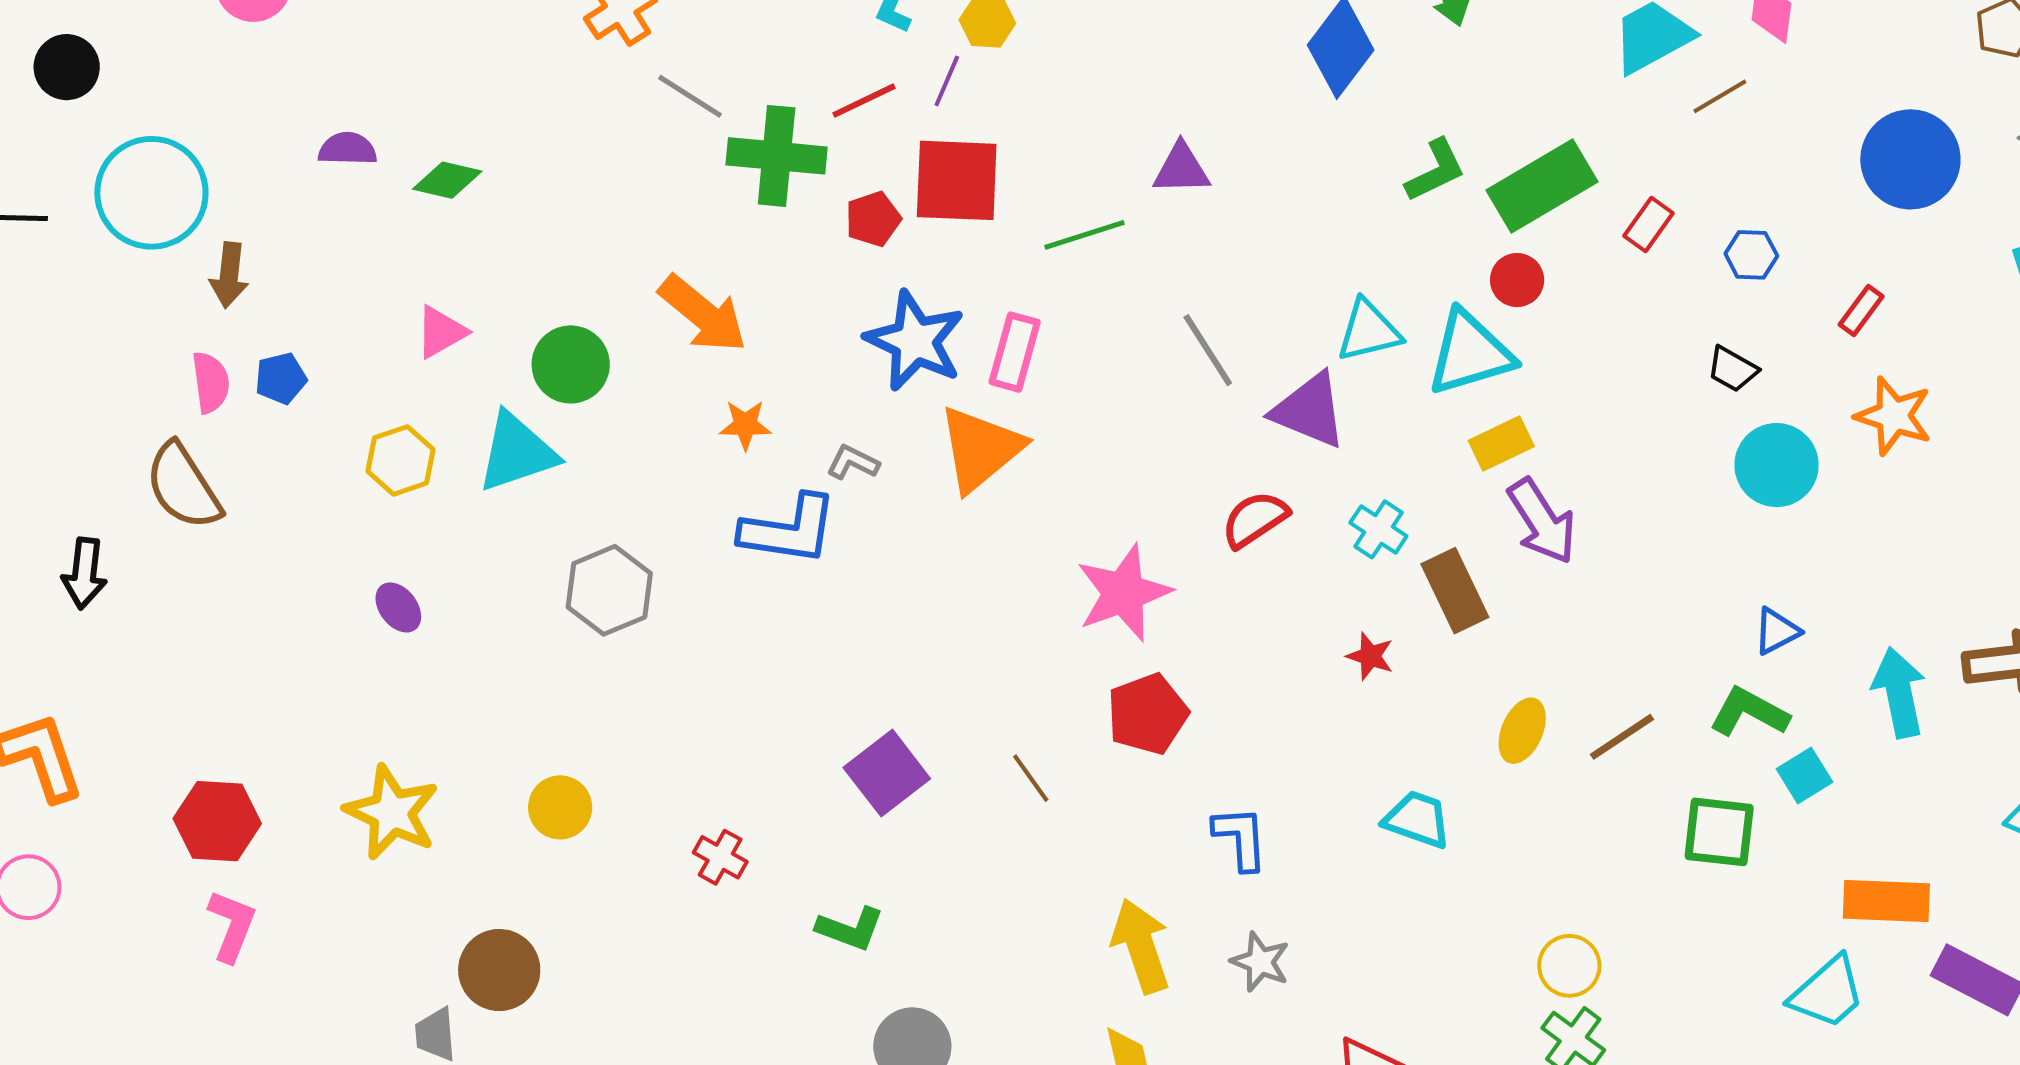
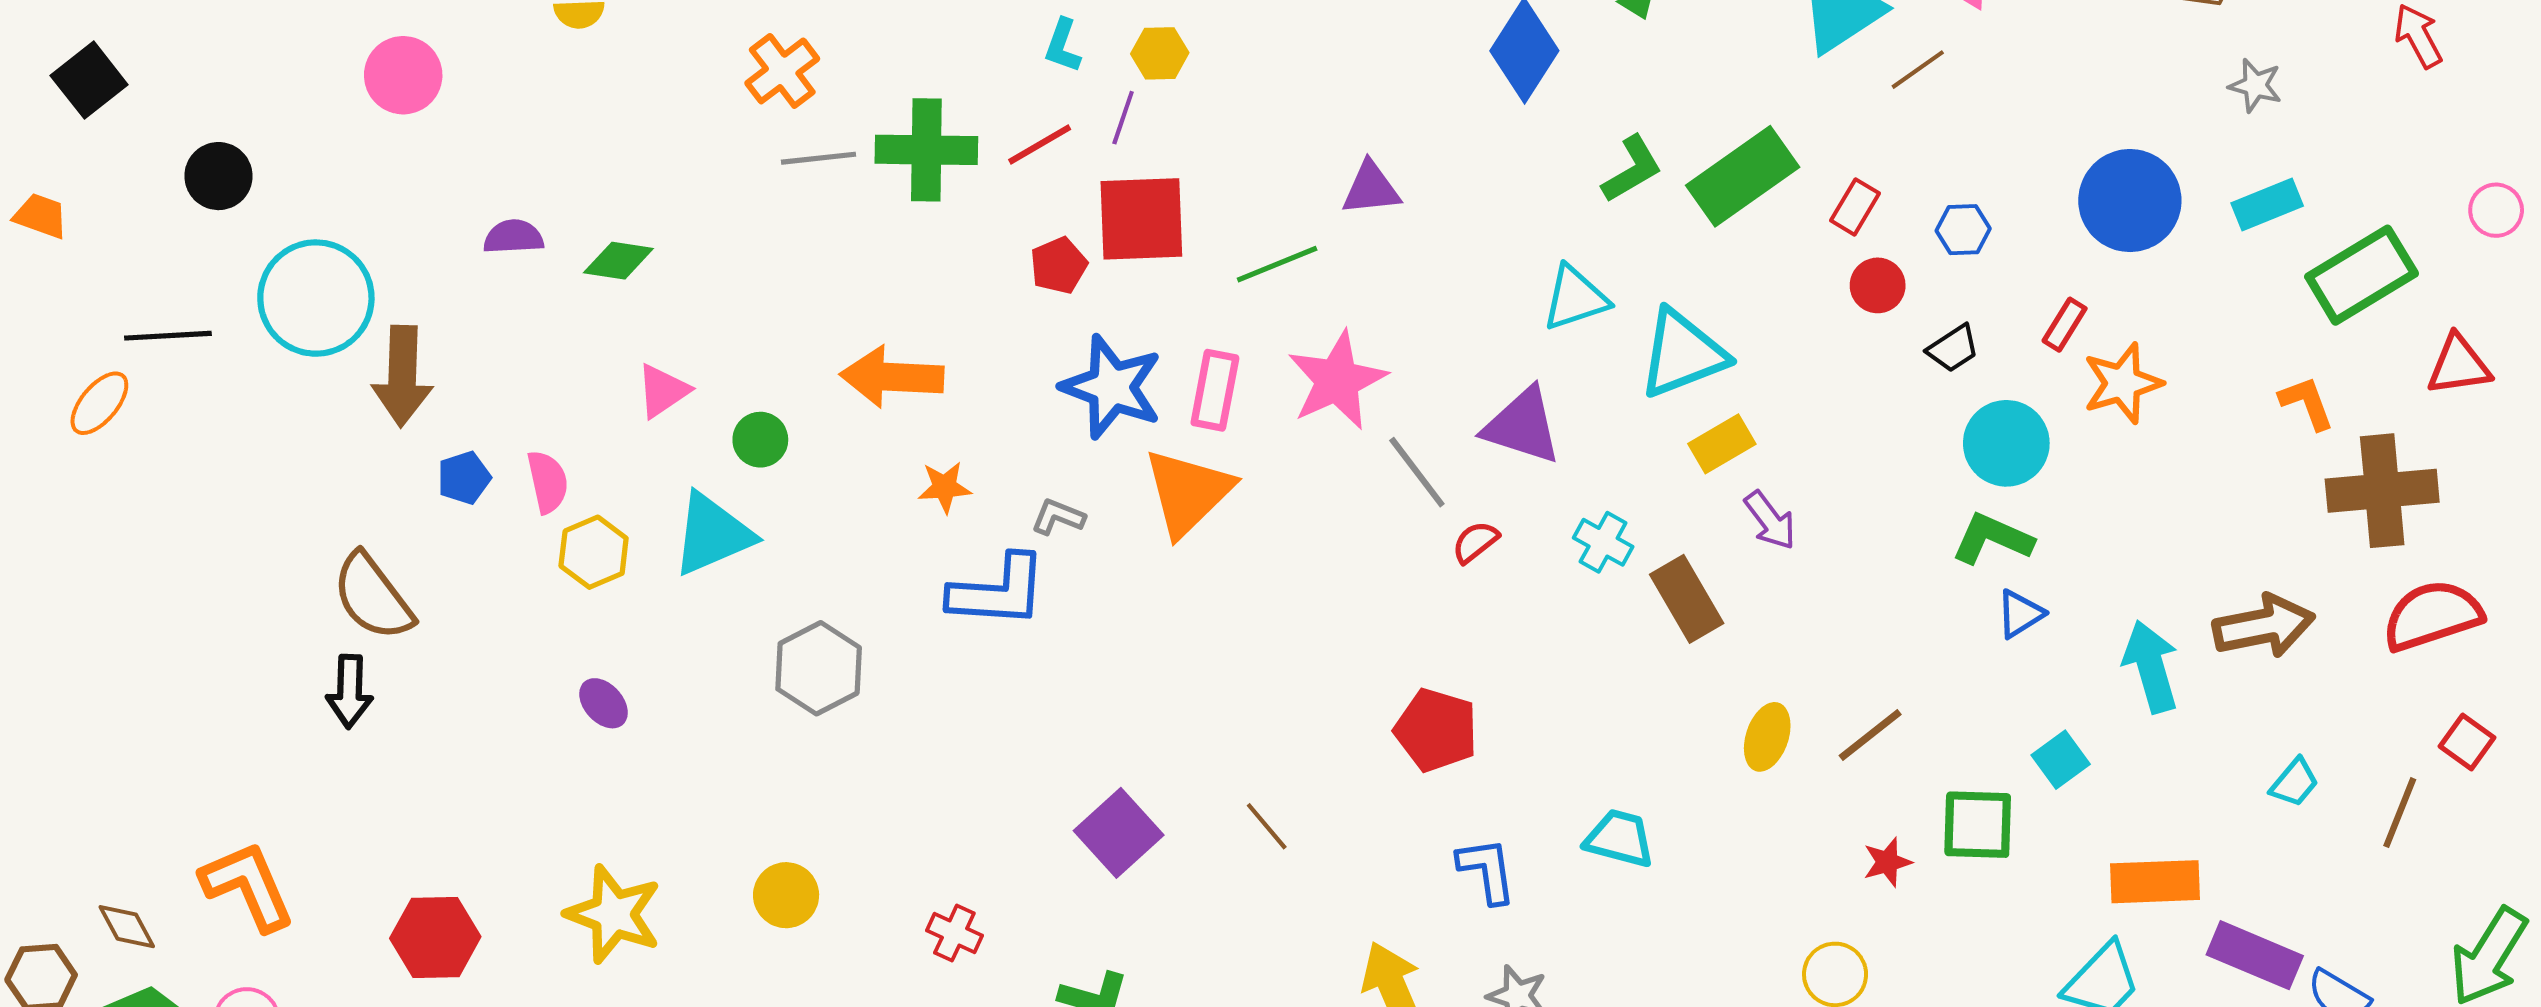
gray line: (690, 96) -> (819, 158), moved, turned -34
green cross: (777, 156) -> (926, 150), moved
blue circle: (1910, 159) -> (2130, 201), moved
brown arrow: (229, 275) -> (402, 376), size x1.5
red circle: (1517, 280) -> (1878, 285), moved
red rectangle: (1861, 310) -> (2065, 325), moved
orange arrow: (703, 314) -> (892, 377), turned 148
cyan triangle: (1369, 331) -> (1575, 298), moved
pink triangle: (441, 332) -> (663, 391), moved
gray line: (1208, 350) -> (1417, 472), moved
green circle: (571, 364) -> (760, 440), size x0.7
black trapezoid: (1732, 369) -> (1953, 348), turned -58
pink semicircle: (211, 382) -> (548, 482), moved
orange star: (1894, 416) -> (2122, 383), turned -30
red semicircle: (1255, 519) -> (1475, 542), size x0.7
purple arrow: (1542, 521) -> (1770, 520), size x0.7
black arrow: (84, 573) -> (350, 691), moved
pink star: (1124, 593) -> (1337, 380), moved
red star: (1370, 656) -> (1887, 862), moved, turned -30
green L-shape: (1749, 712) -> (1992, 539), moved
red pentagon: (1148, 714) -> (1436, 730), moved, turned -30
cyan trapezoid: (1417, 819) -> (1620, 838), moved

